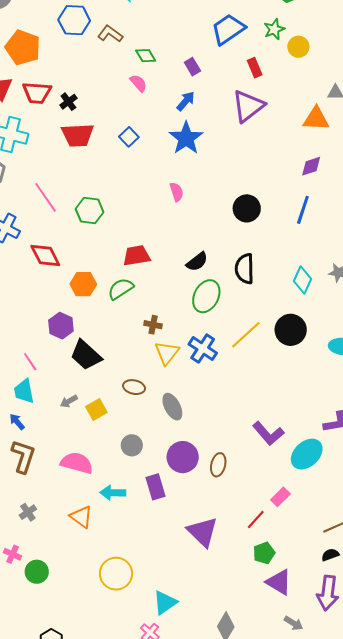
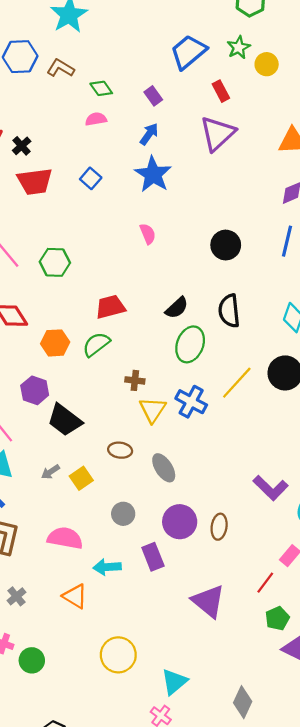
pink semicircle: (138, 83) -> (96, 119), turned -54

